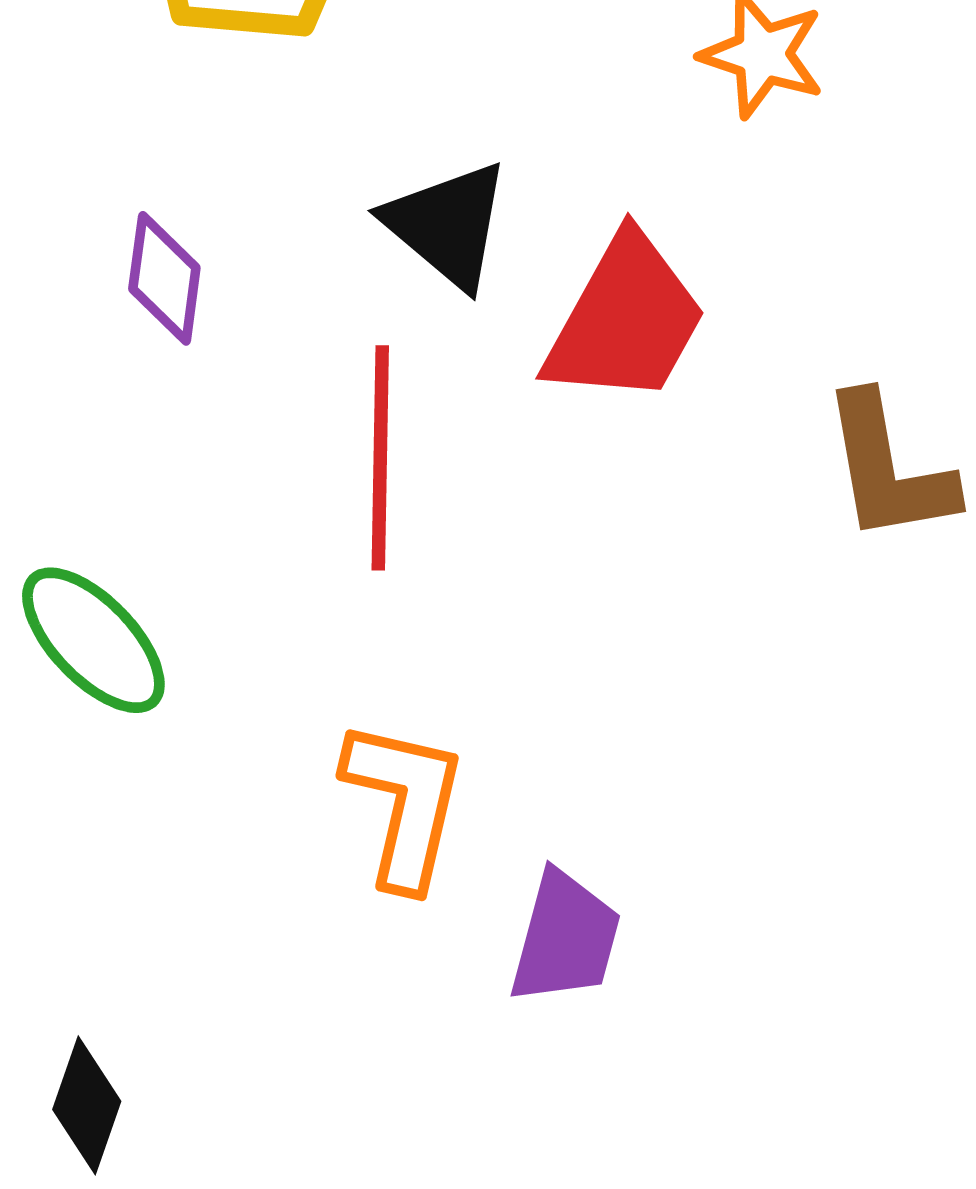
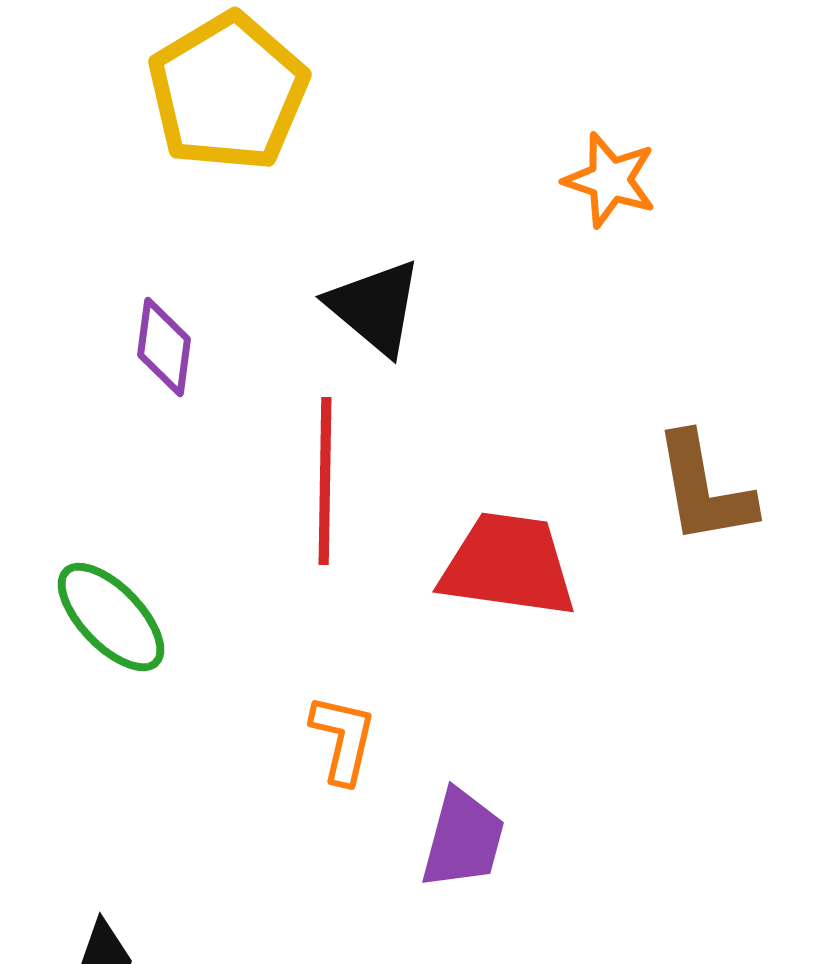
red trapezoid: (626, 320) -> (508, 565), moved, turned -111
orange L-shape: (404, 804) -> (343, 739), size x0.7

